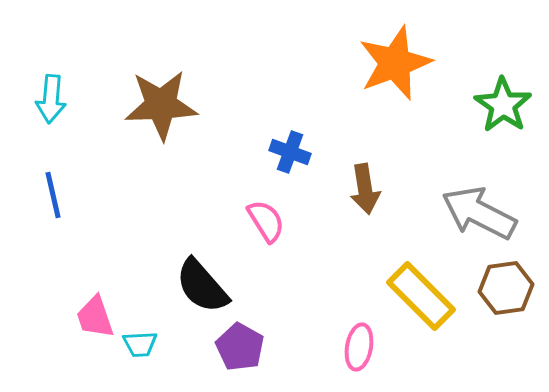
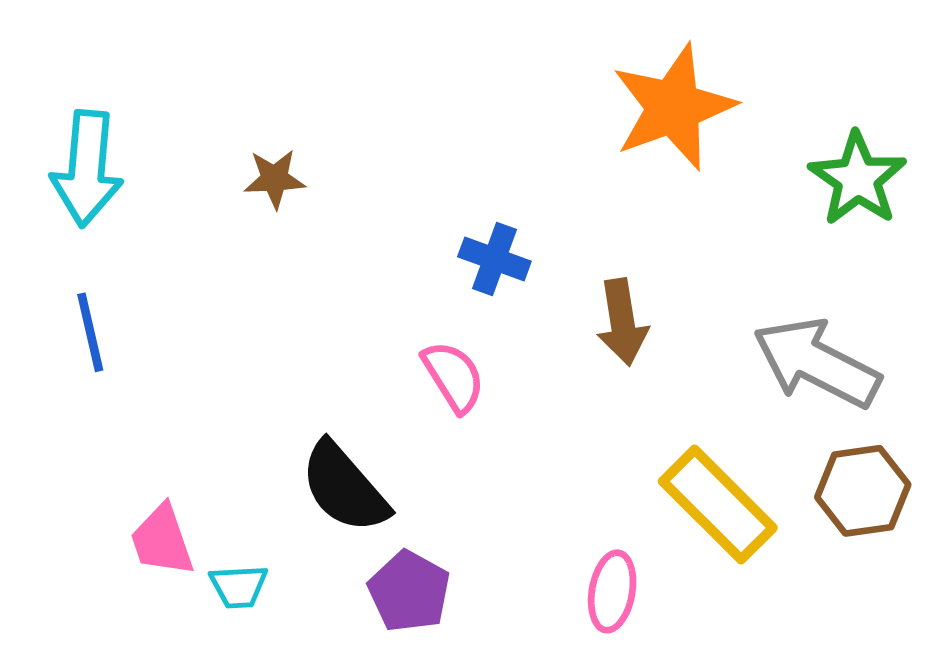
cyan arrow: (51, 99) -> (87, 169), size x1.4
brown star: (161, 105) -> (274, 179), size x0.5

